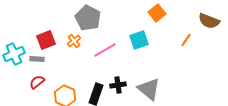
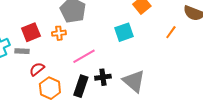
orange cross: (74, 41) -> (59, 33), turned 32
pink line: (105, 50) -> (84, 56), moved
red semicircle: (37, 82) -> (37, 69), moved

